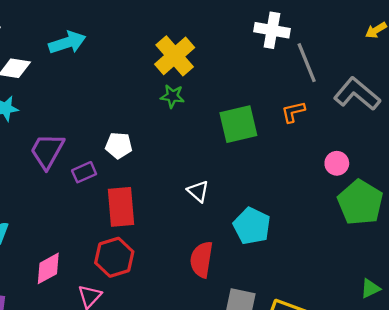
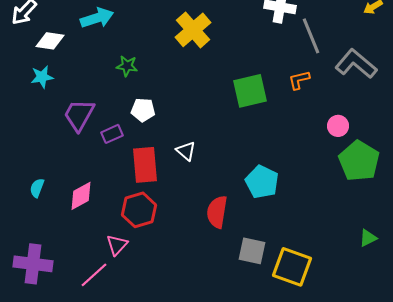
green star: (172, 96) -> (127, 66), moved
white triangle: (198, 191) -> (186, 151), moved
pink diamond: (48, 268) -> (81, 196), moved

